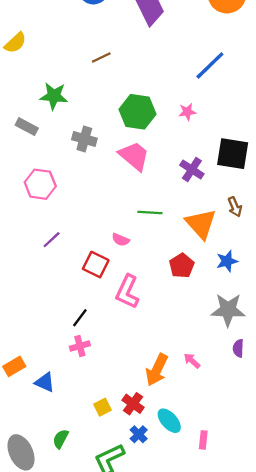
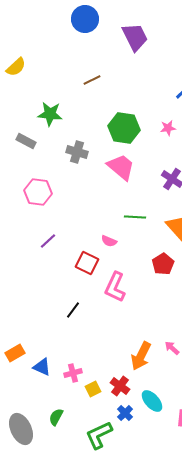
pink cross: (80, 346) -> (73, 373), moved

